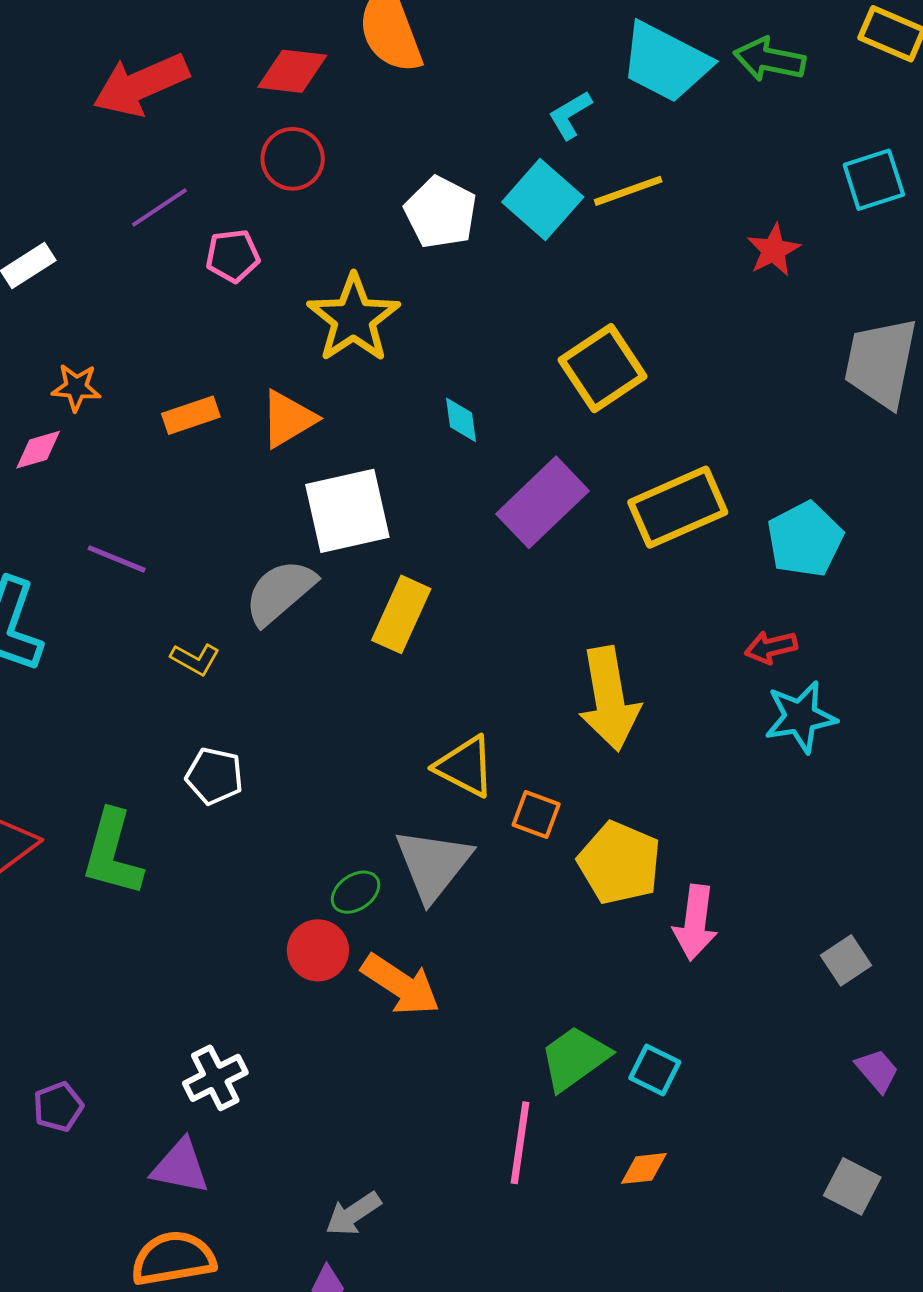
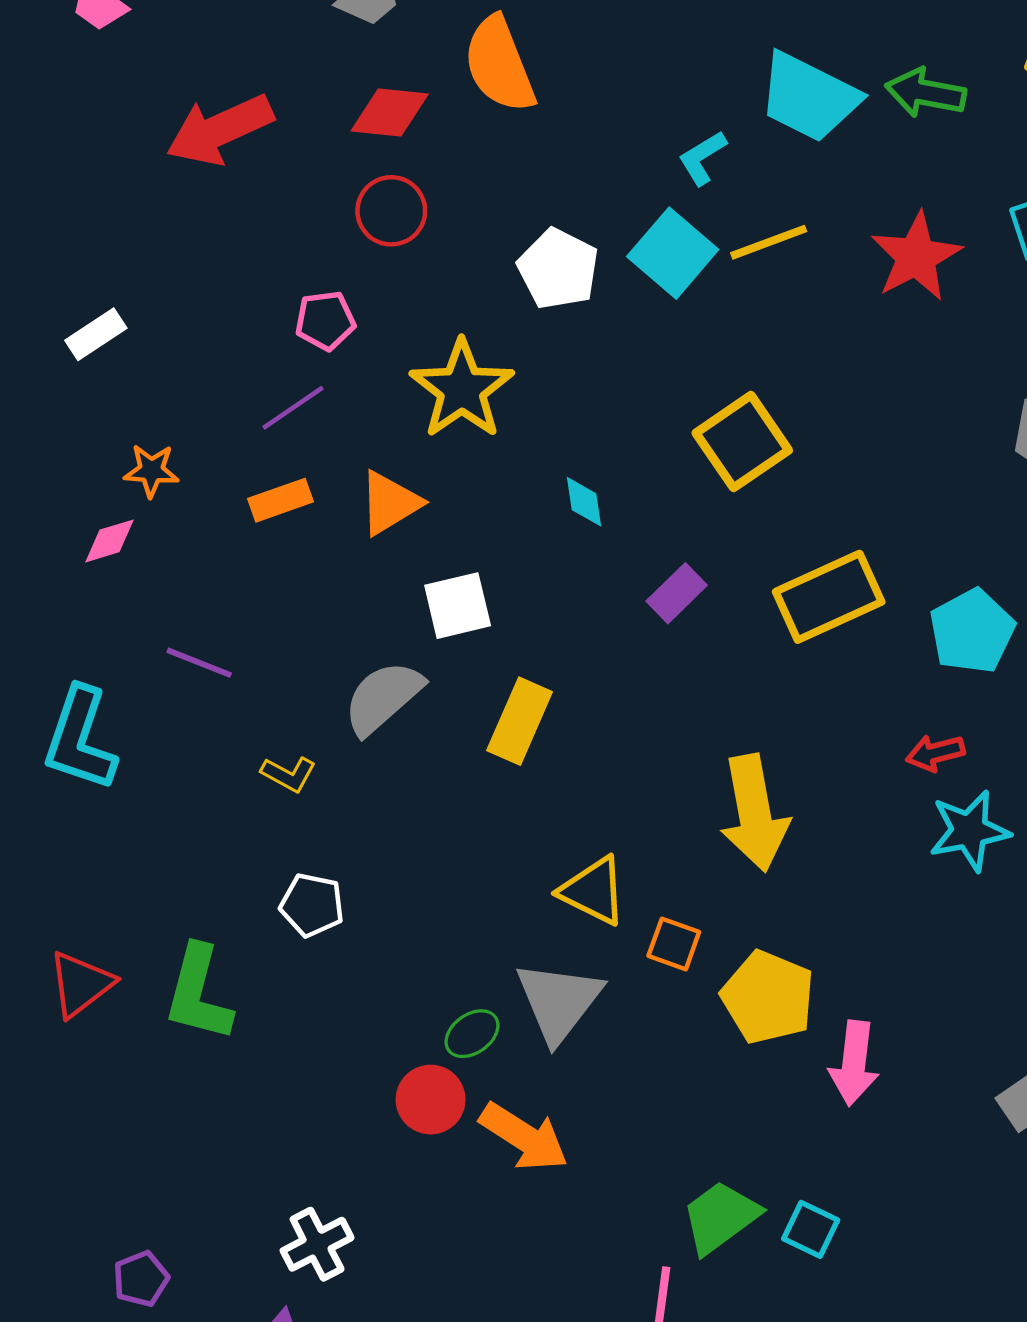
purple line: (159, 207) -> (293, 408), moved
red star: (774, 250) -> (916, 257), moved, size x1.5
purple rectangle: (542, 502) -> (677, 593), size x0.6
white square: (347, 511) -> (458, 606), size x0.7

